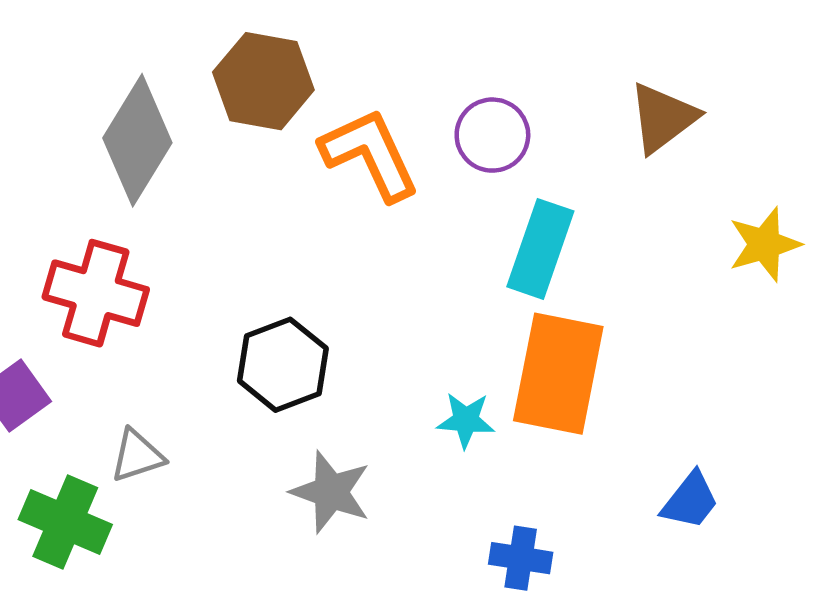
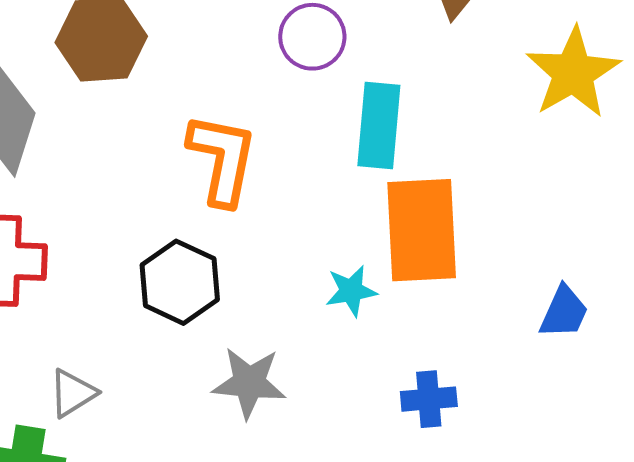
orange L-shape: (370, 154) -> (222, 159), moved, turned 50
yellow star: (765, 244) -> (573, 73), size x1.4

